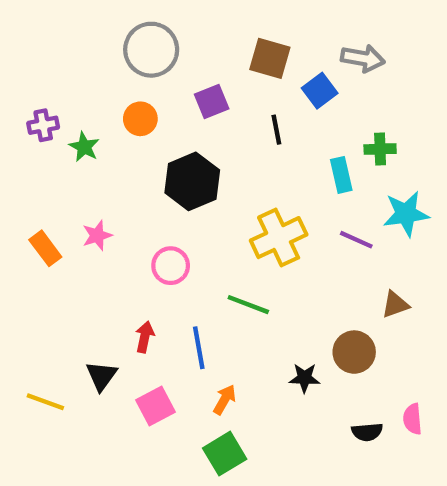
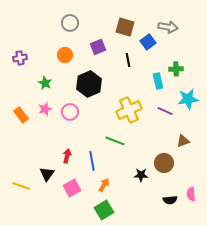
gray circle: (151, 50) -> (70, 23), size x0.7
green star: (84, 147) -> (45, 83), moved
pink circle: (171, 266) -> (70, 112), moved

